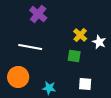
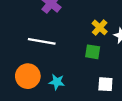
cyan star: (49, 88) -> (57, 82), moved

